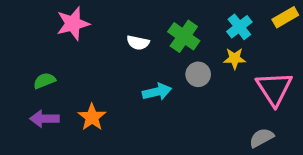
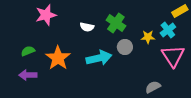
cyan cross: (239, 27) -> (168, 30), moved
cyan arrow: (157, 92) -> (99, 58), size x1.4
orange star: (92, 117) -> (58, 58), moved, size x1.4
gray semicircle: (262, 138) -> (153, 87), moved

